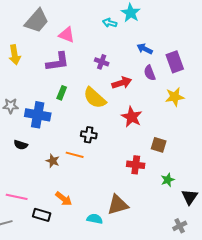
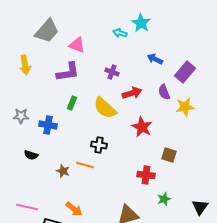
purple rectangle: (175, 62) -> (185, 72), turned 60
purple semicircle: (150, 73) -> (164, 92), moved
blue cross: (38, 115) -> (48, 125), size x0.7
green star: (168, 180) -> (164, 199), moved

